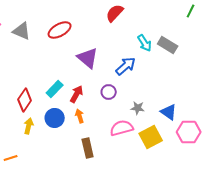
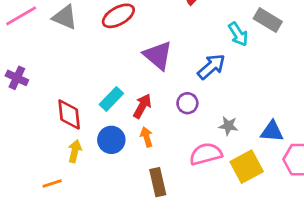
gray rectangle: (168, 45) -> (268, 20), moved
red diamond: (25, 100) -> (69, 114), turned -40
blue triangle: (169, 112) -> (272, 131), turned -30
orange line: (11, 158) -> (52, 184), moved

